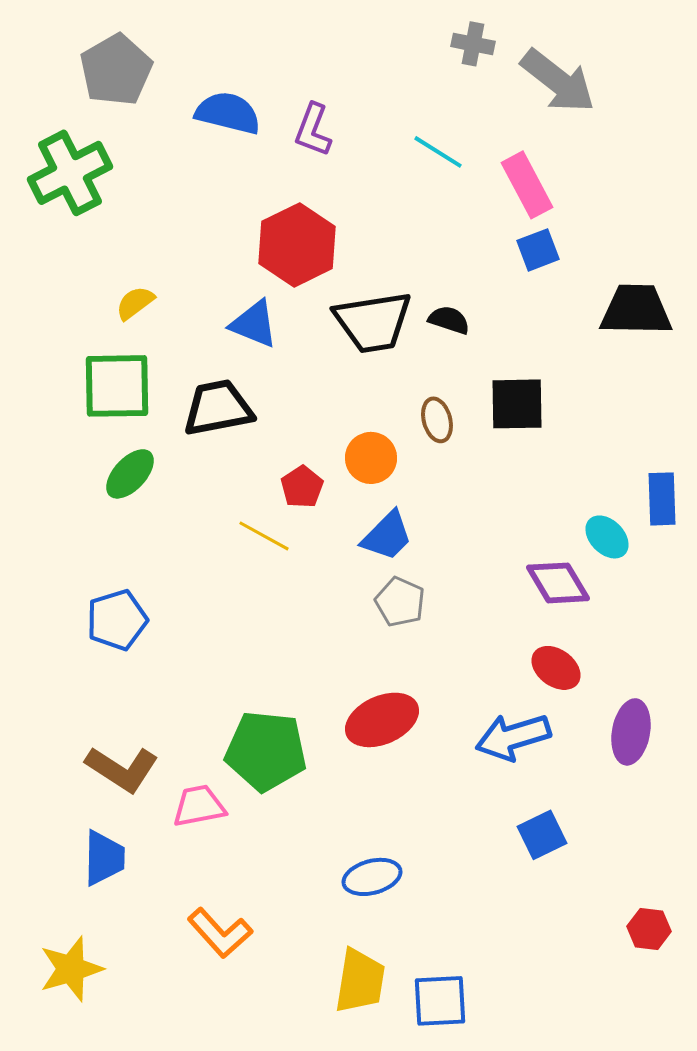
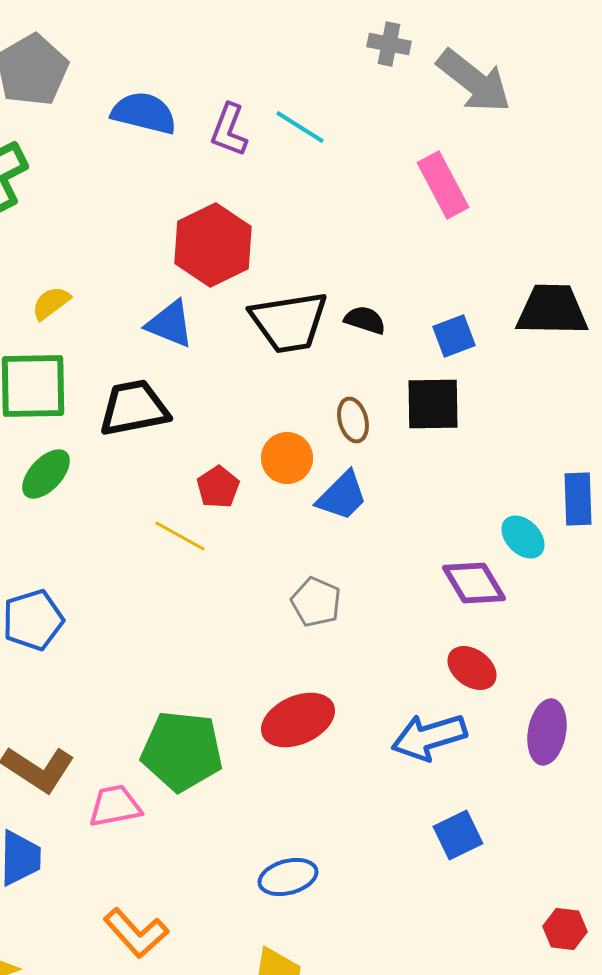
cyan line: (438, 152) -> (300, 127), moved
blue square: (538, 250) -> (454, 336), moved
blue trapezoid: (387, 536) -> (342, 496), moved

